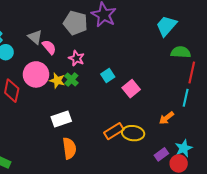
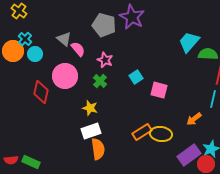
cyan trapezoid: (166, 26) -> (189, 42), moved
yellow star: (57, 81) -> (90, 108), moved
pink square: (131, 89) -> (159, 90), turned -36
white rectangle: (61, 119) -> (91, 131), moved
purple rectangle: (161, 154) -> (189, 155), size x1.6

